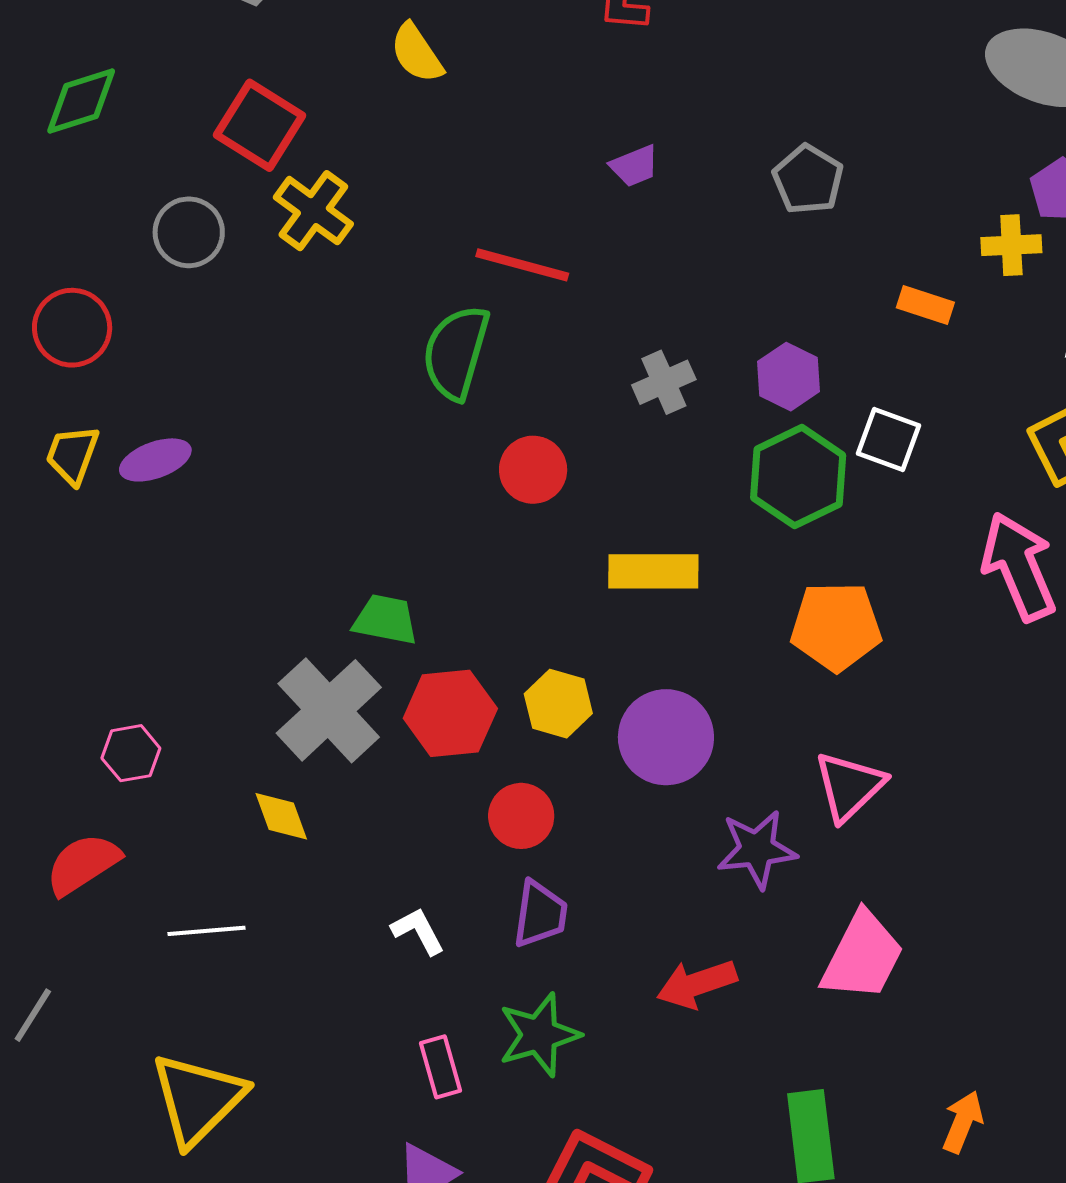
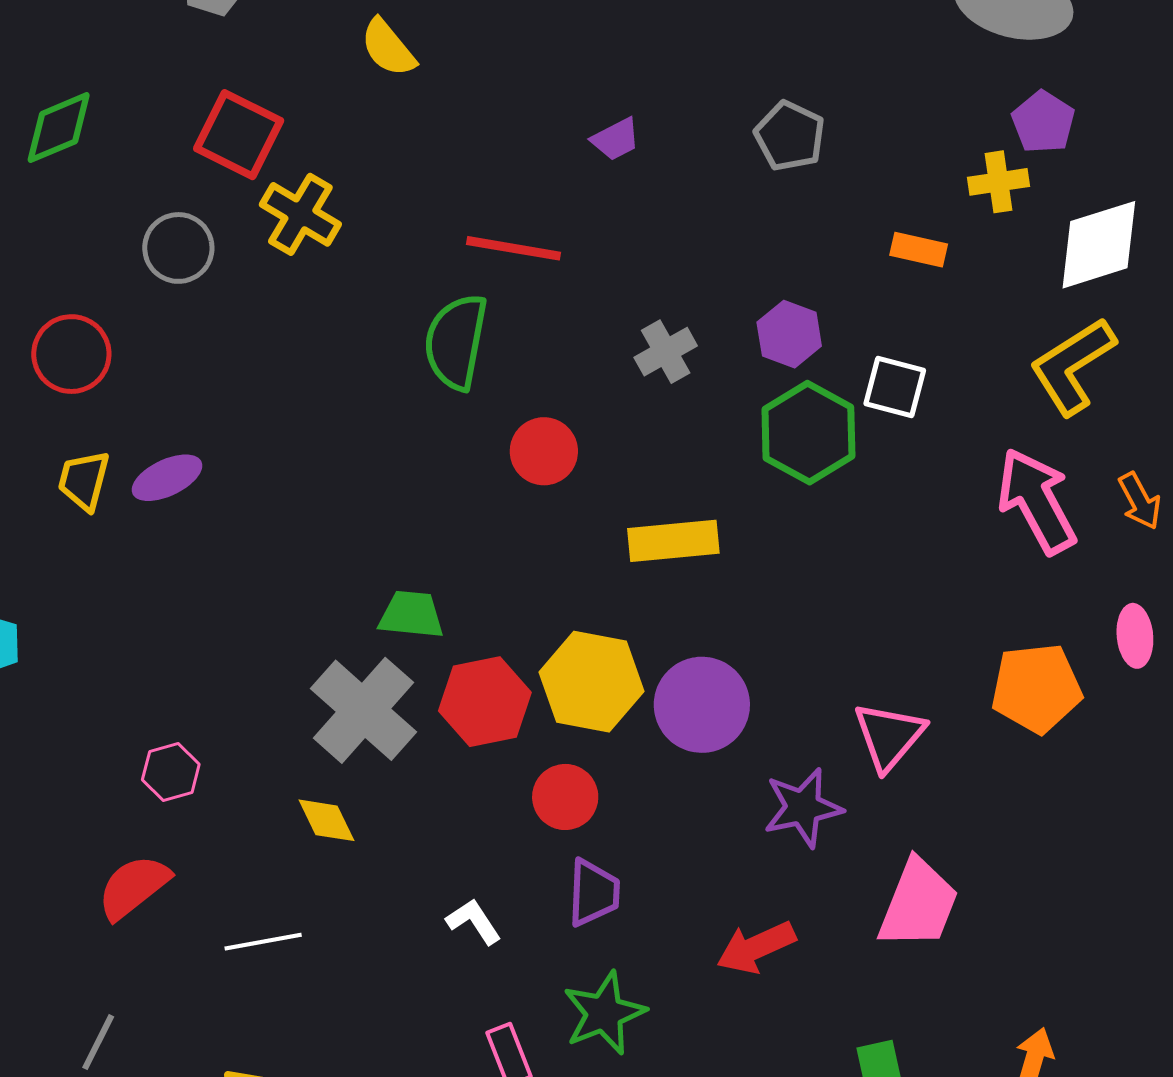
orange pentagon: (836, 626) -> (1036, 688), moved
yellow hexagon: (558, 704) -> (591, 682), size x1.5

